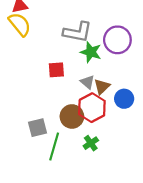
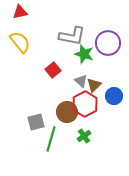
yellow semicircle: (20, 24) -> (20, 42), moved
red square: (56, 70) -> (53, 70), turned -35

